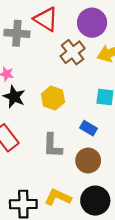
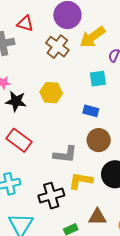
red triangle: (46, 19) -> (25, 23), size x0.7
gray L-shape: (52, 146) -> (65, 154), moved, turned -70

